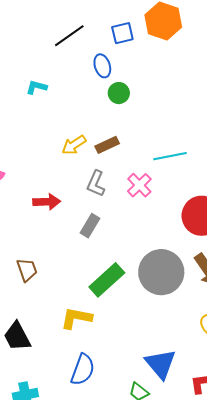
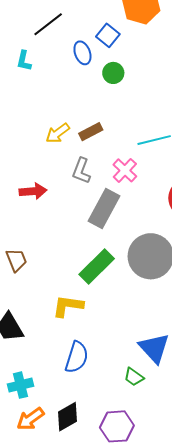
blue square: (122, 33) -> (108, 35), moved, turned -35
cyan L-shape: (36, 87) -> (24, 61), moved, turned -90
green circle: (119, 93) -> (113, 73), moved
gray rectangle: (90, 226) -> (104, 208), moved, size x1.6

